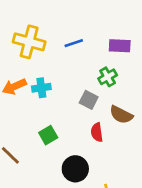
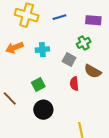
cyan cross: (41, 88) -> (42, 50), moved
black circle: (75, 169) -> (43, 110), moved

